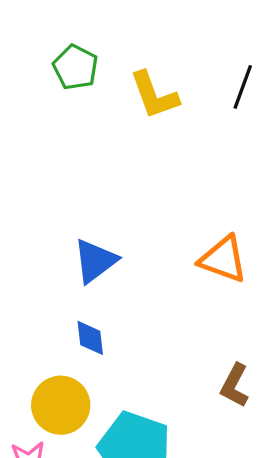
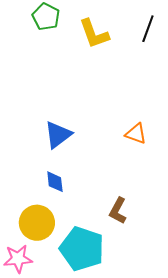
orange triangle: (223, 259) -> (136, 134), size x0.7
brown L-shape: (235, 386) -> (118, 211), moved

